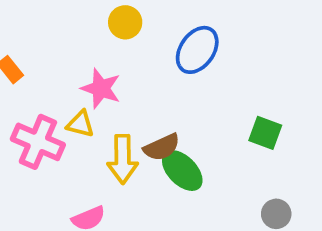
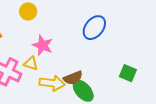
yellow circle: (125, 22) -> (28, 11), moved
yellow arrow: (123, 159) -> (52, 83), turned -85

